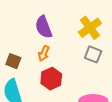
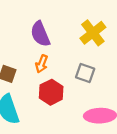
gray square: (93, 54) -> (85, 73), moved

